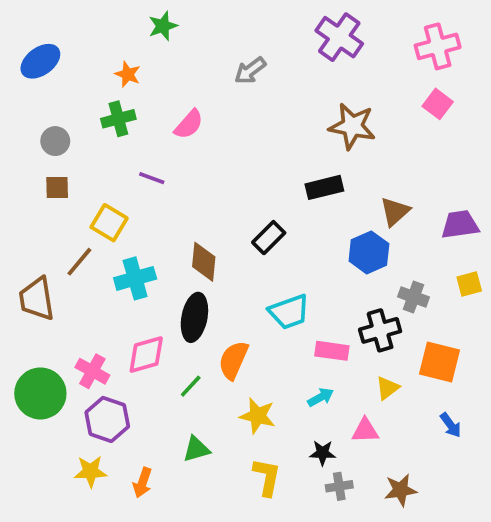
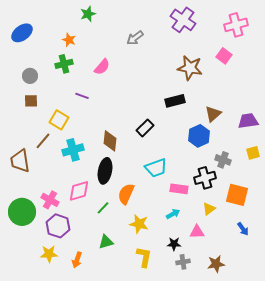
pink square: (438, 104) -> (224, 56), moved

